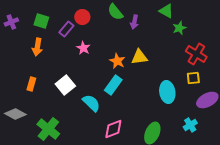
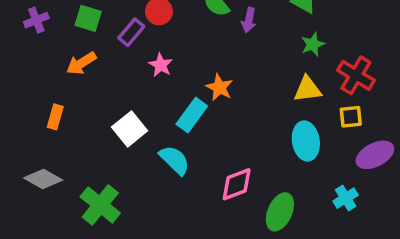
green star: (179, 28) -> (313, 44), moved
orange arrow: (37, 47) -> (81, 63), turned 48
yellow triangle: (139, 57) -> (308, 89), moved
orange rectangle: (31, 84) -> (55, 117), moved
cyan rectangle: (113, 85) -> (192, 115), moved
pink diamond: (113, 129) -> (237, 184), moved

